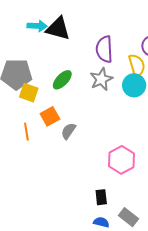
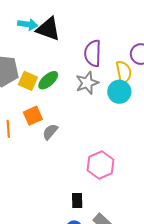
yellow square: (29, 93) -> (28, 81), moved

